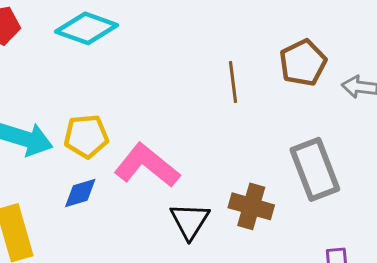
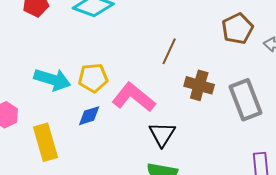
brown line: (233, 82) -> (169, 51), moved, turned 32
brown cross: (251, 206) -> (199, 85), moved

